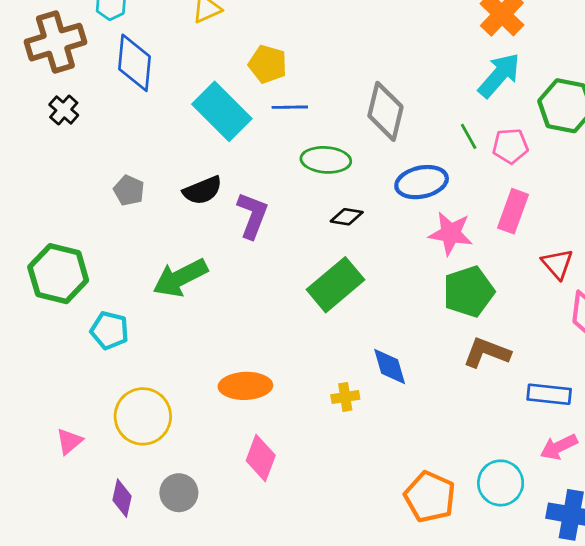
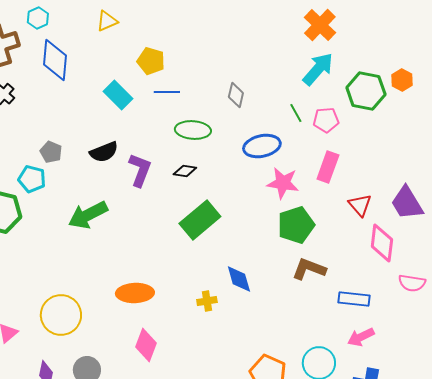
cyan rectangle: (222, 111) -> (118, 95), size x0.7
gray diamond: (385, 111) -> (236, 95), size x0.6
black diamond: (347, 217) -> (185, 171), moved
cyan pentagon: (110, 330) -> (32, 179), moved

